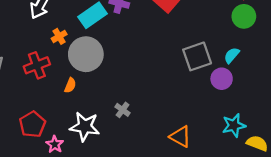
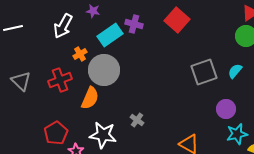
purple circle: (222, 79) -> (226, 109), moved
orange semicircle: (70, 85) -> (90, 98), size x1.6

